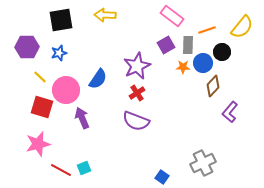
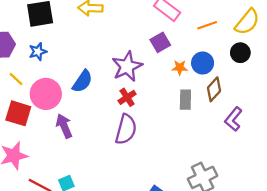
gray rectangle: (188, 45) -> (185, 100), moved
black circle: (222, 52) -> (240, 53), moved
purple semicircle: (136, 121) -> (126, 129), turned -96

